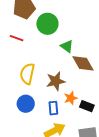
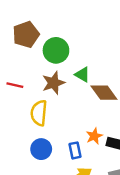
red line: (17, 38) -> (15, 85), moved
brown star: (56, 81) -> (53, 83), moved

